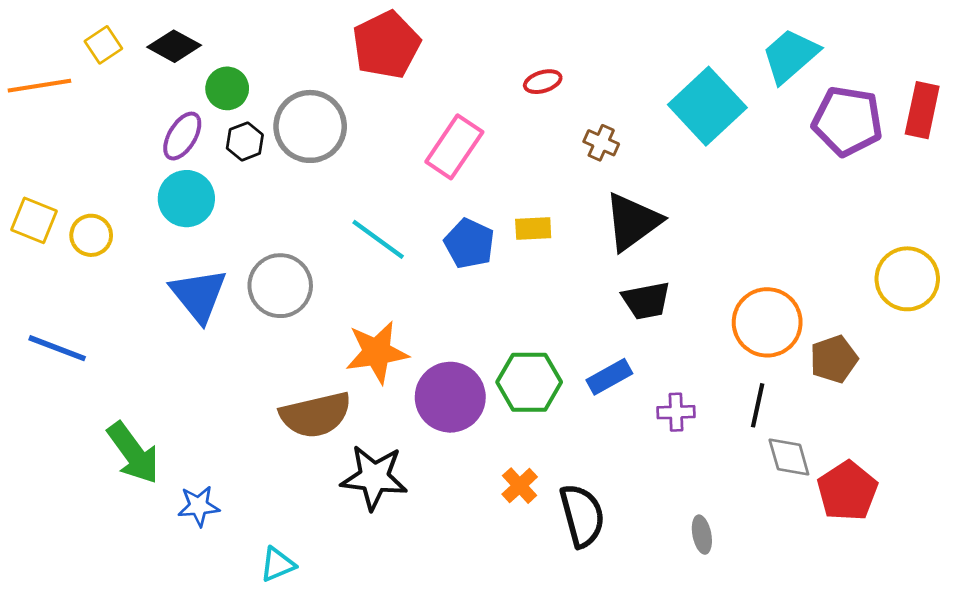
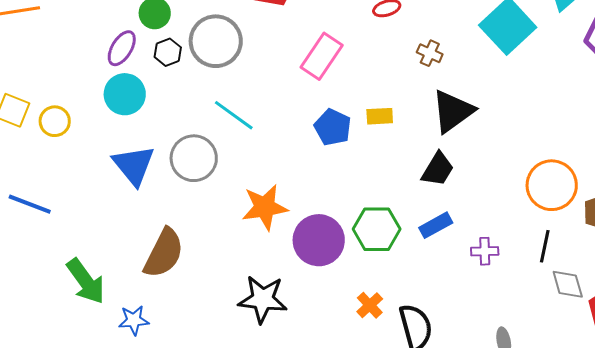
cyan line: (378, 239) -> (234, 115), moved
black trapezoid: (646, 301) -> (438, 169), moved, turned -48
brown semicircle: (316, 415) -> (164, 253), moved, turned -50

